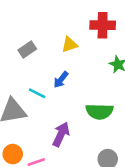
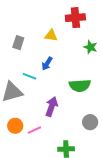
yellow triangle: (70, 45) -> (51, 35), turned 32
gray rectangle: (27, 49) -> (18, 43), turned -32

